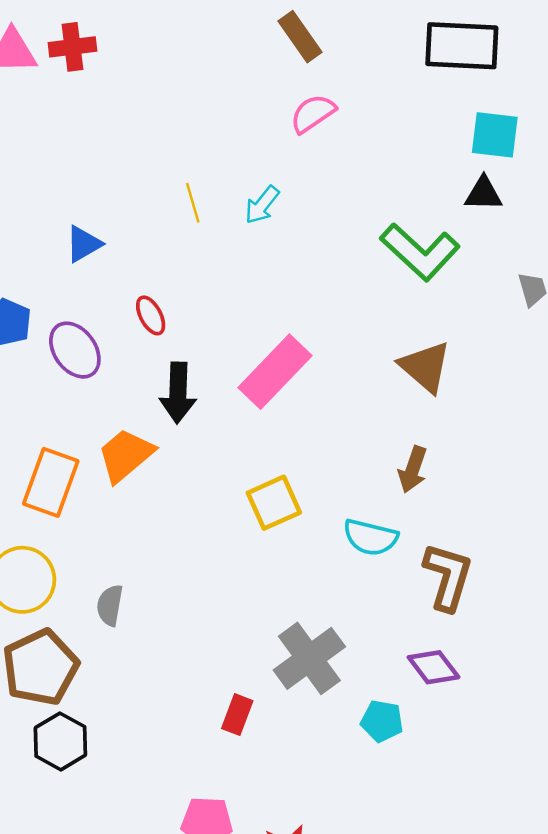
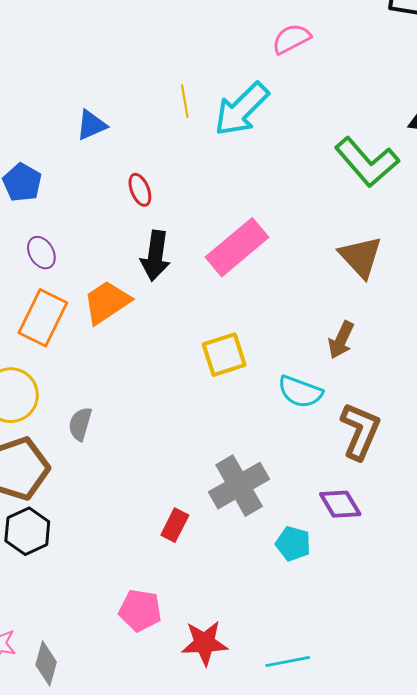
cyan arrow: (262, 205) -> (241, 109), size x1.8
purple ellipse: (75, 350) -> (41, 253), moved, size x0.7

